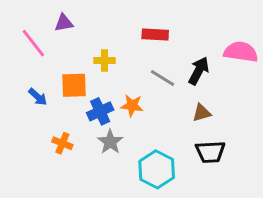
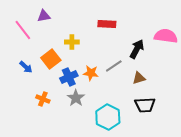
gray line: (162, 78) -> (114, 66), moved, turned -66
orange square: (74, 85) -> (51, 59), turned -36

